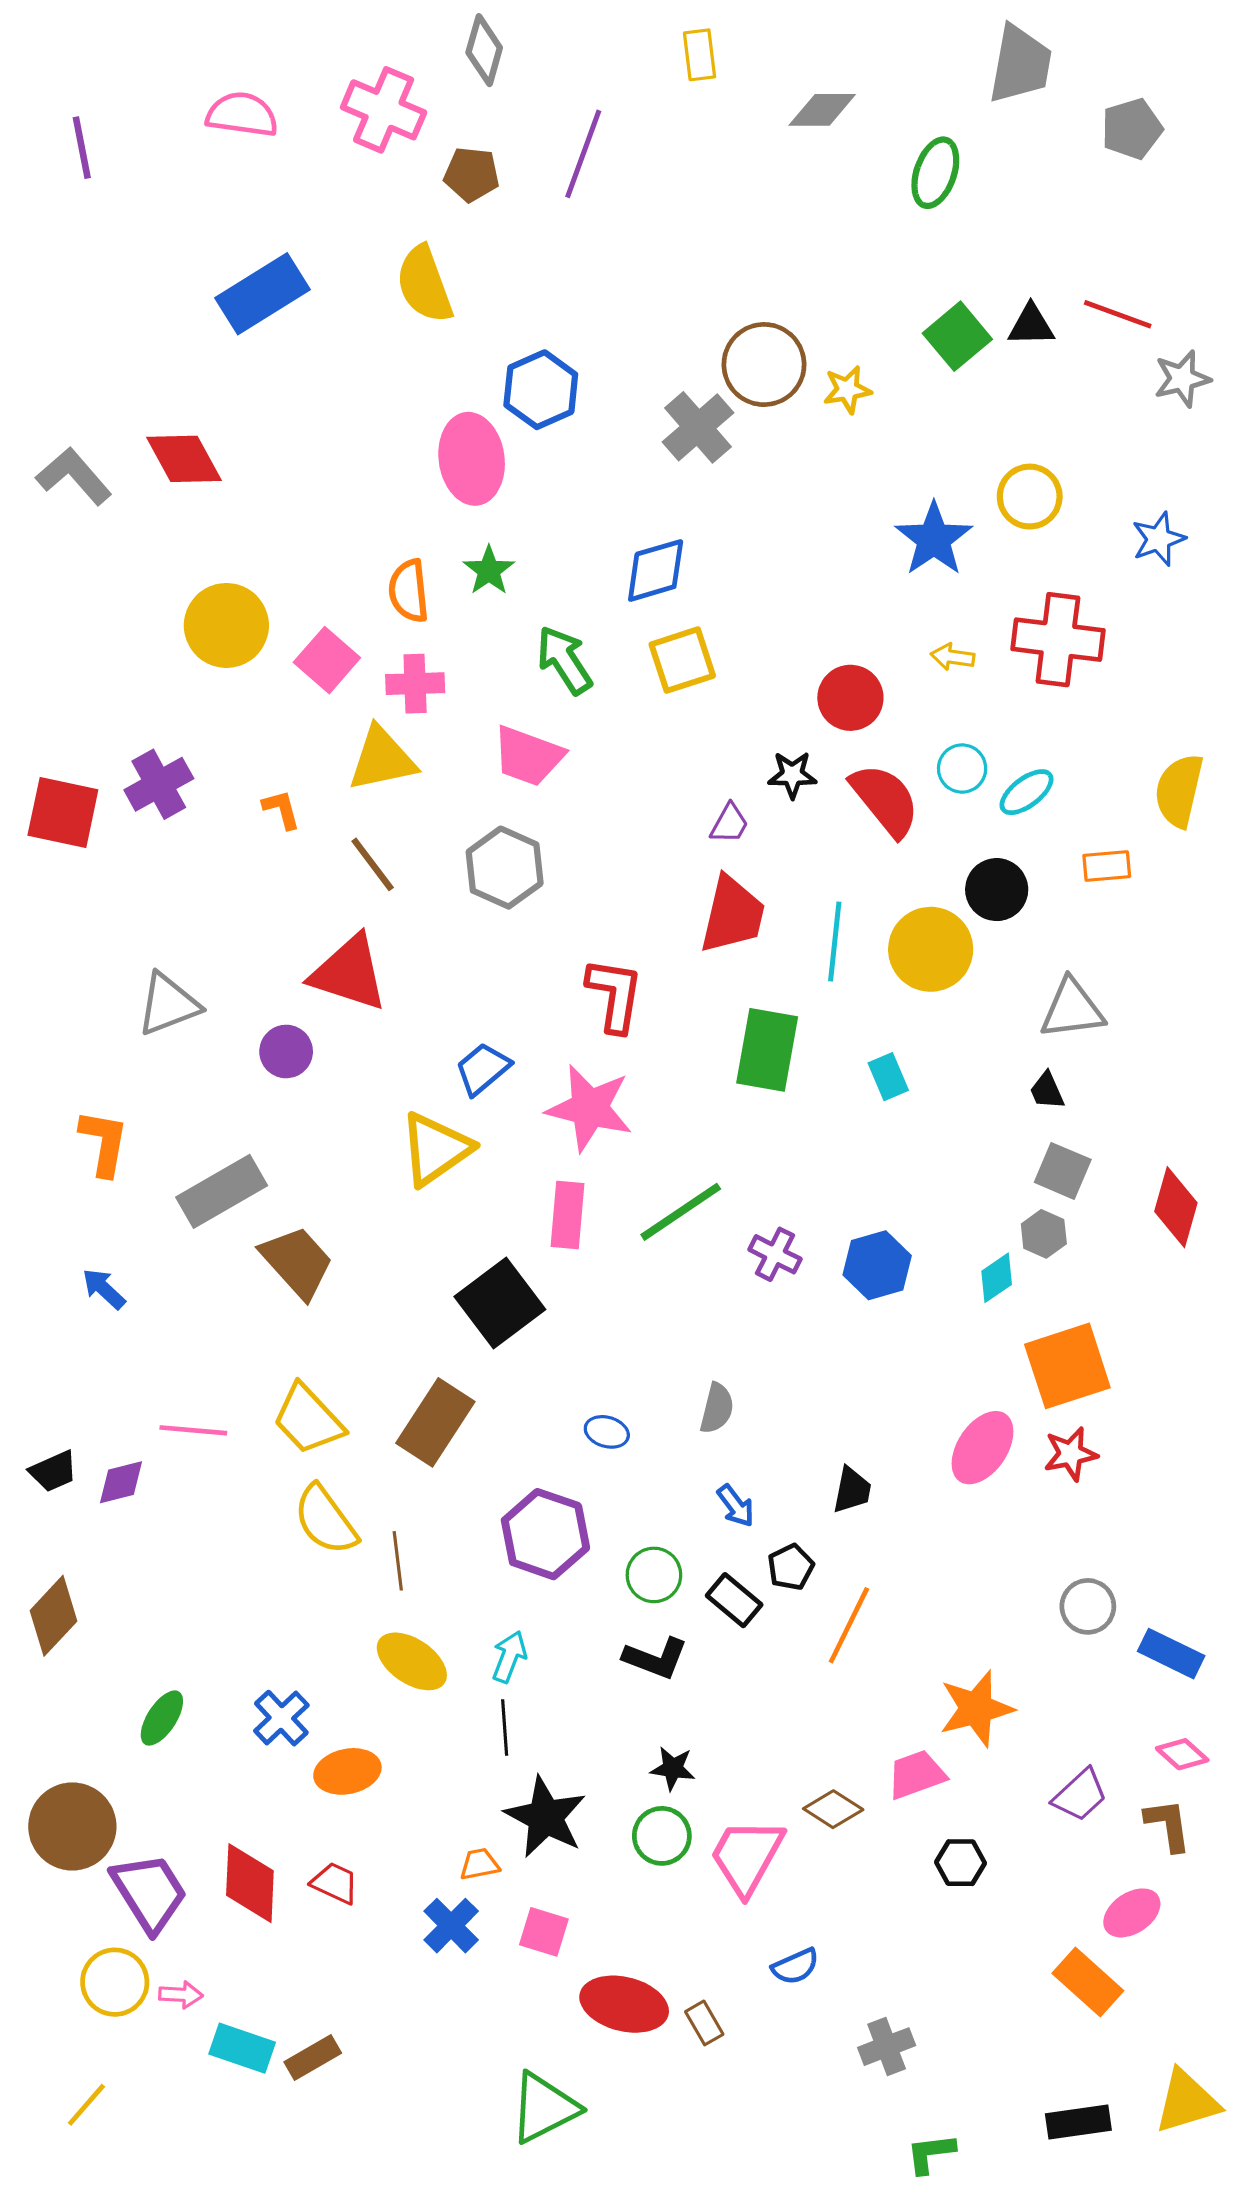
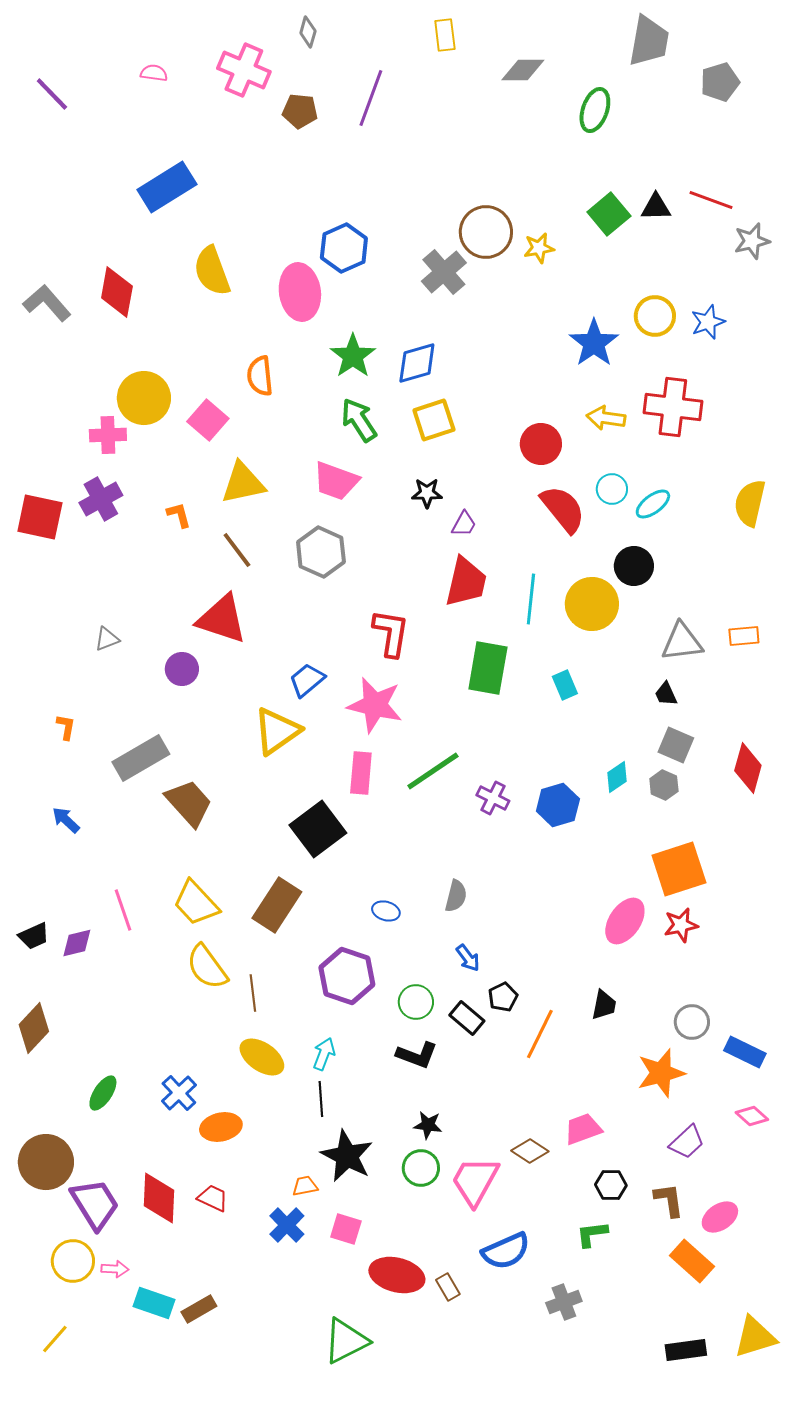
gray diamond: (484, 50) -> (308, 32), size x0.7
pink semicircle: (242, 115) -> (154, 73), size x0.6
purple line: (82, 148) -> (52, 94), turned -33
yellow semicircle: (424, 284) -> (212, 271), moved
red diamond: (184, 459) -> (117, 292), turned 39
blue star: (1159, 539) -> (708, 322), moved
green star: (489, 570) -> (353, 356), moved, size x1.4
yellow arrow: (953, 657) -> (606, 418), size x1.4
pink cross: (415, 684) -> (108, 435), moved
black star: (792, 775) -> (427, 493), moved
orange rectangle: (1107, 866) -> (744, 636), moved
gray triangle: (168, 1004) -> (107, 639), size x0.6
orange L-shape: (104, 1143) -> (66, 727), size x0.6
cyan diamond: (997, 1278) -> (617, 777), moved
pink line: (193, 1430) -> (123, 910), turned 66
black trapezoid: (852, 1490) -> (604, 1005), moved
orange star: (976, 1709) -> (661, 1073), moved
brown L-shape: (1168, 1825) -> (669, 1200), moved
blue semicircle: (795, 1966) -> (506, 1251), size x1.6
green L-shape: (931, 2153) -> (592, 1234), moved

